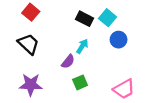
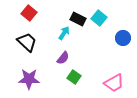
blue circle: (119, 40) -> (123, 38), moved
cyan arrow: (82, 46) -> (64, 33), moved
green square: (80, 82) -> (74, 77), turned -32

